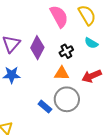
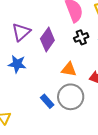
black cross: (66, 51) -> (81, 37), moved

